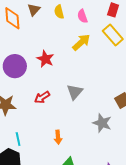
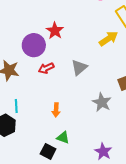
yellow arrow: (81, 42) -> (108, 39), moved
purple circle: (15, 66) -> (34, 45), moved

